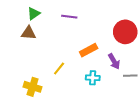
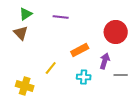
brown triangle: (29, 33) -> (21, 33), turned 42
purple arrow: (114, 61) -> (105, 61), turned -133

